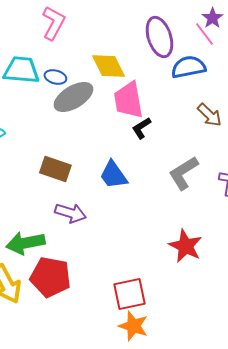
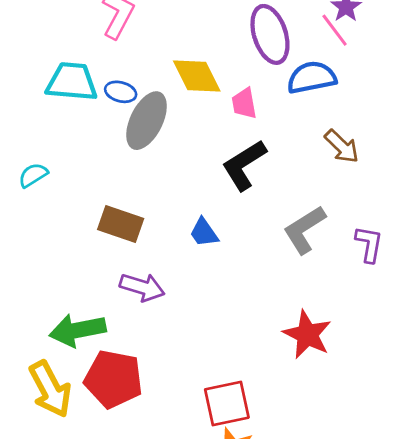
gray ellipse: (73, 97) -> (146, 121), turned -33
pink trapezoid: (128, 100) -> (244, 103), moved, size x0.6
black L-shape: (141, 128) -> (244, 165), size x1.6
blue trapezoid: (113, 175) -> (204, 233), size x0.7

